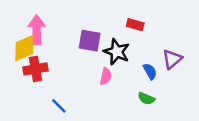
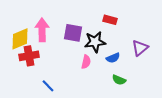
pink arrow: (37, 30) -> (42, 30), moved
black star: (117, 52) -> (95, 42), turned -30
blue semicircle: (150, 71) -> (113, 58), moved, turned 96

